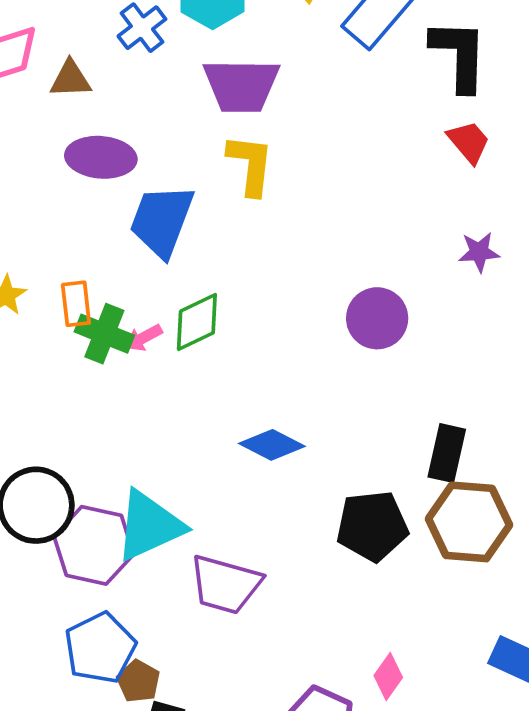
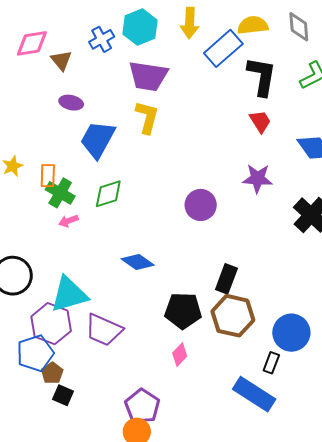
brown triangle: (70, 79) -> (61, 60), turned 45
purple ellipse: (101, 157) -> (71, 103), size x0.7
purple star: (479, 252) -> (258, 178), size x1.4
pink arrow: (143, 338) -> (68, 221), moved
purple hexagon: (94, 545) -> (51, 324), moved
pink diamond: (388, 677) -> (180, 355), moved

